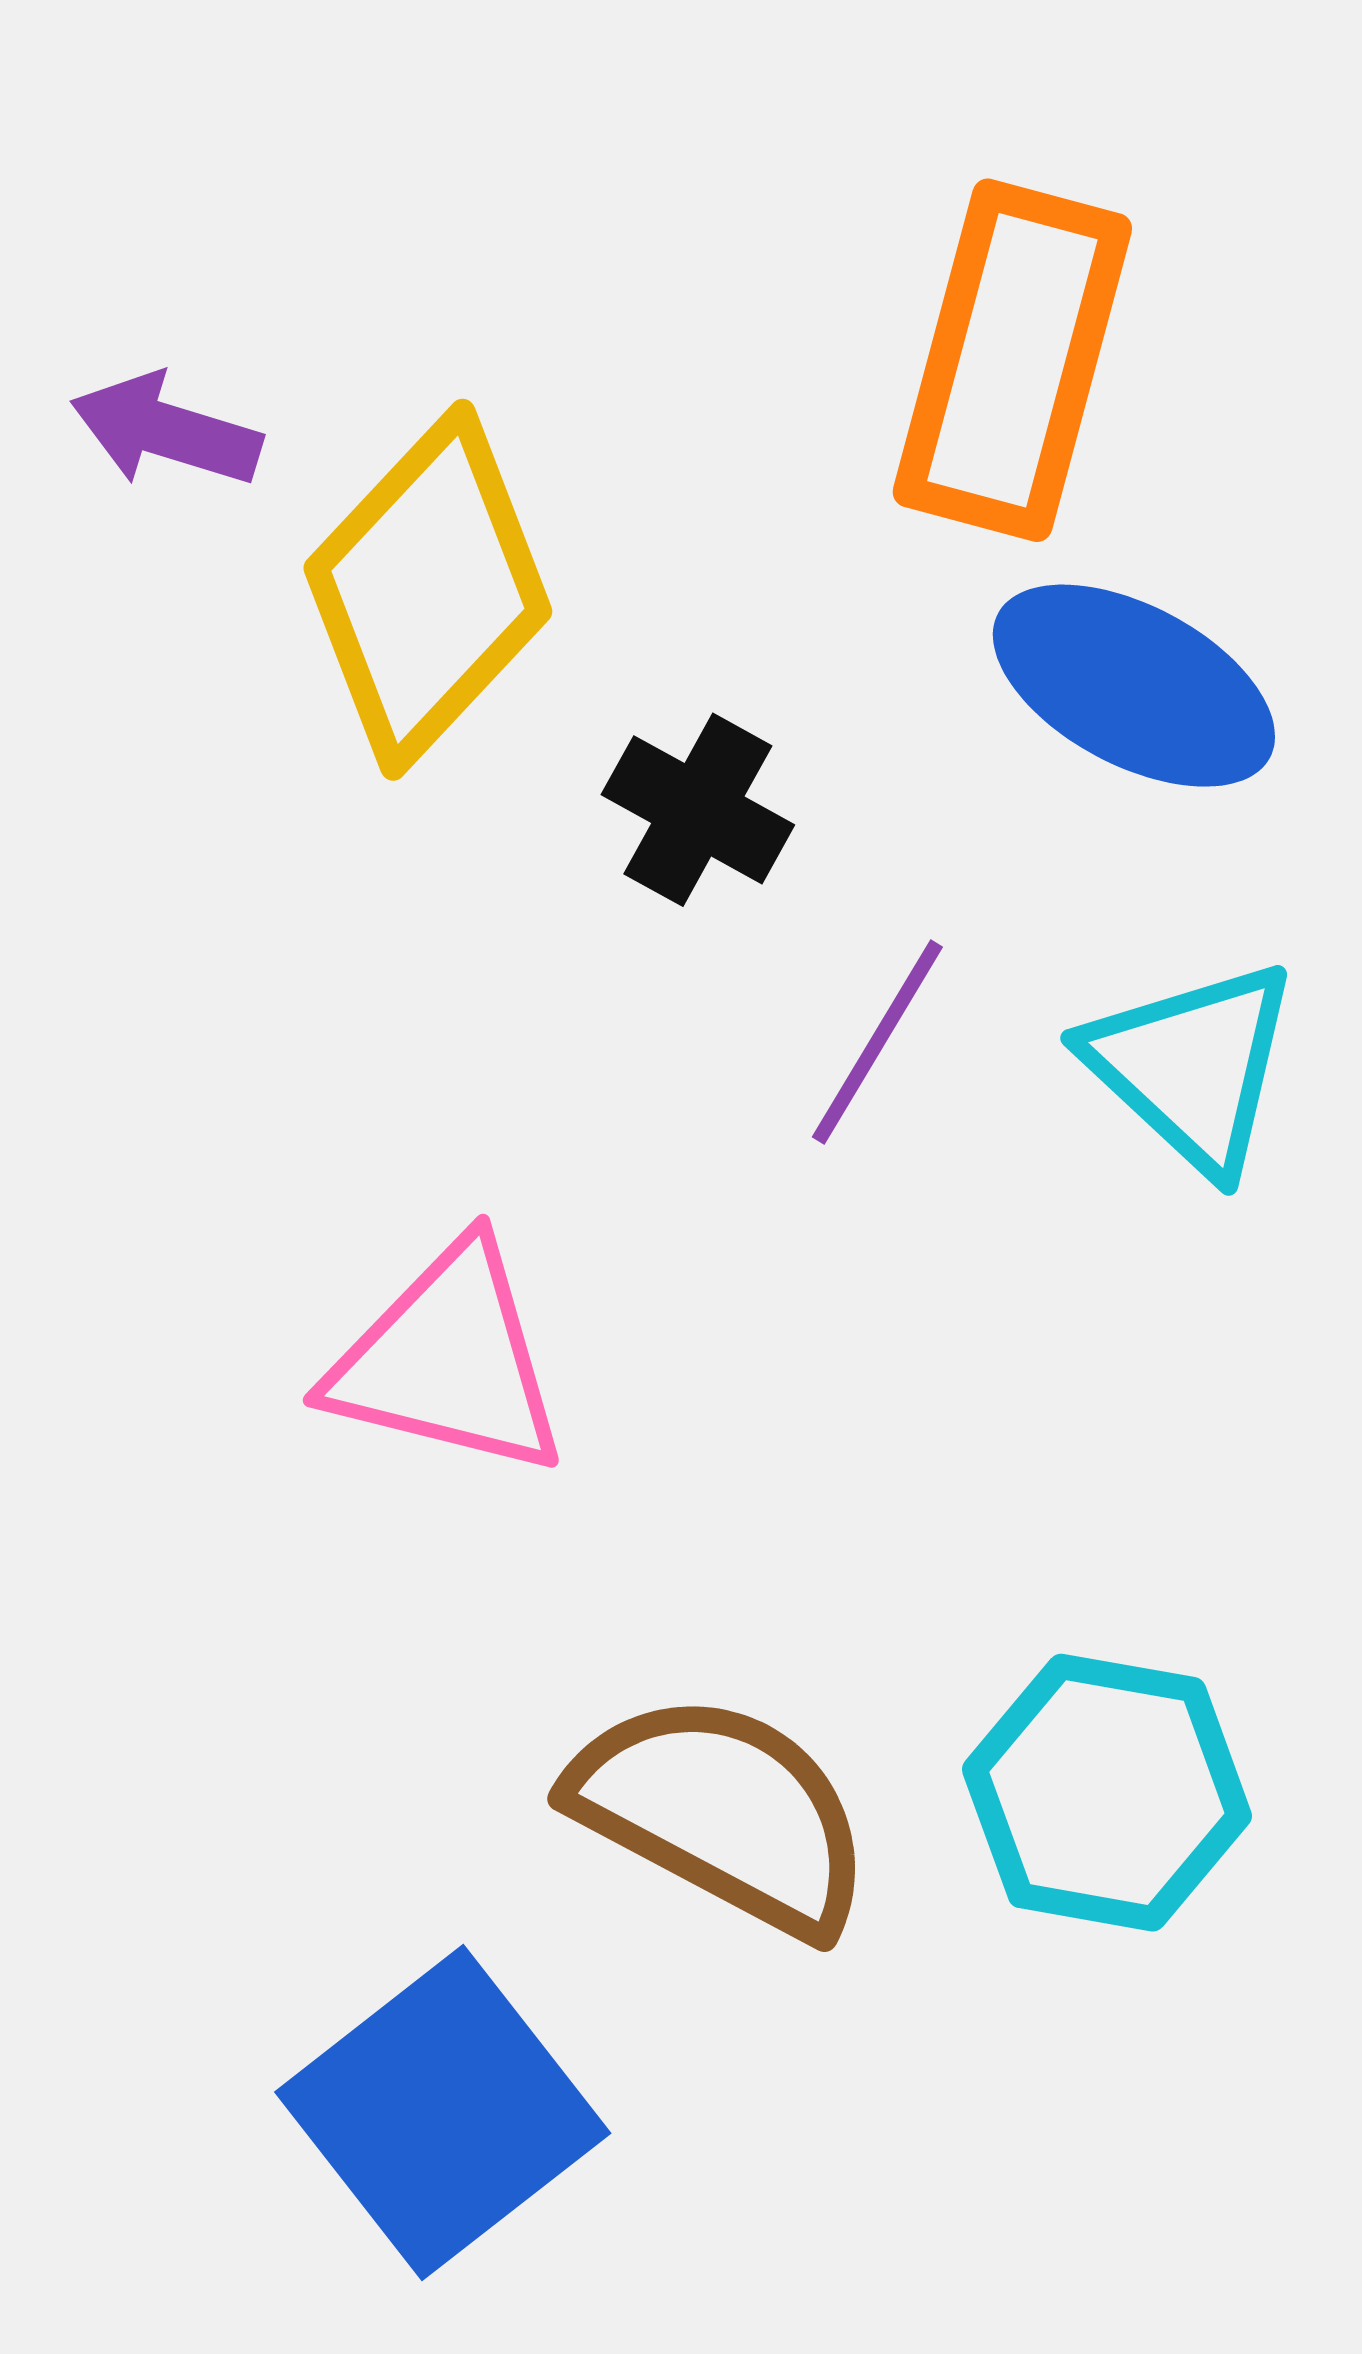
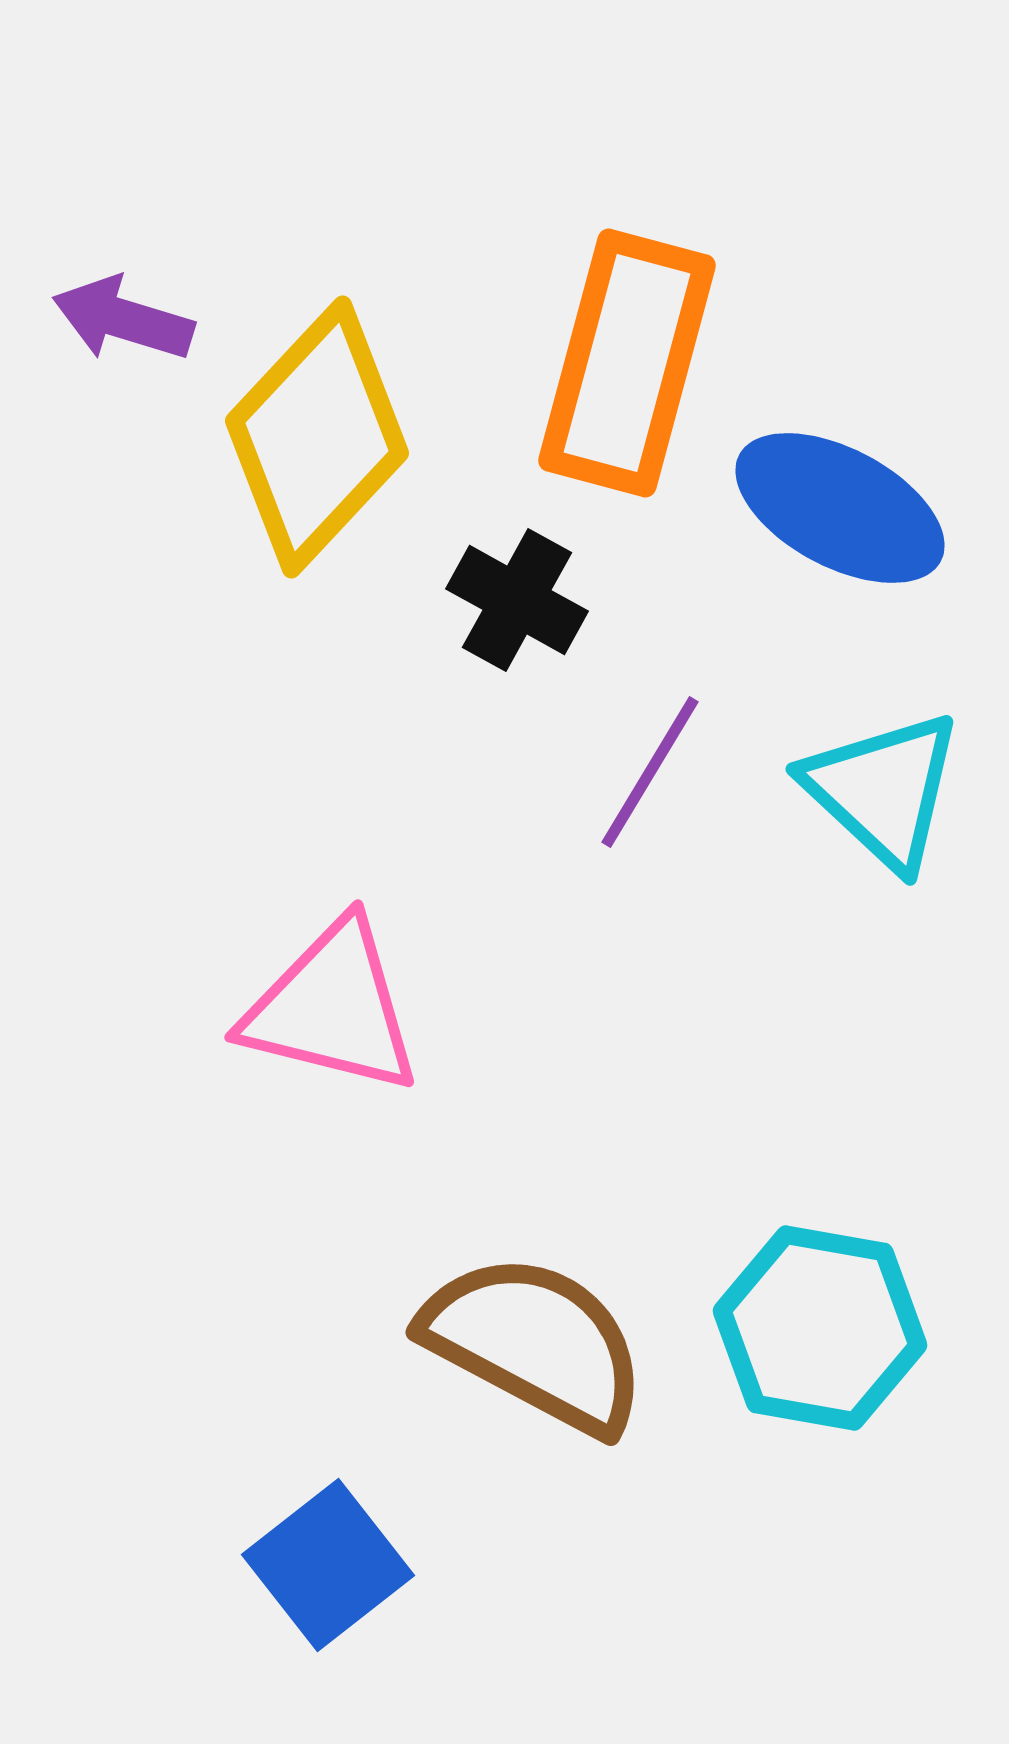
orange rectangle: (1012, 360) -> (627, 363), moved
blue square: (443, 2113) -> (328, 1565), size x0.7

